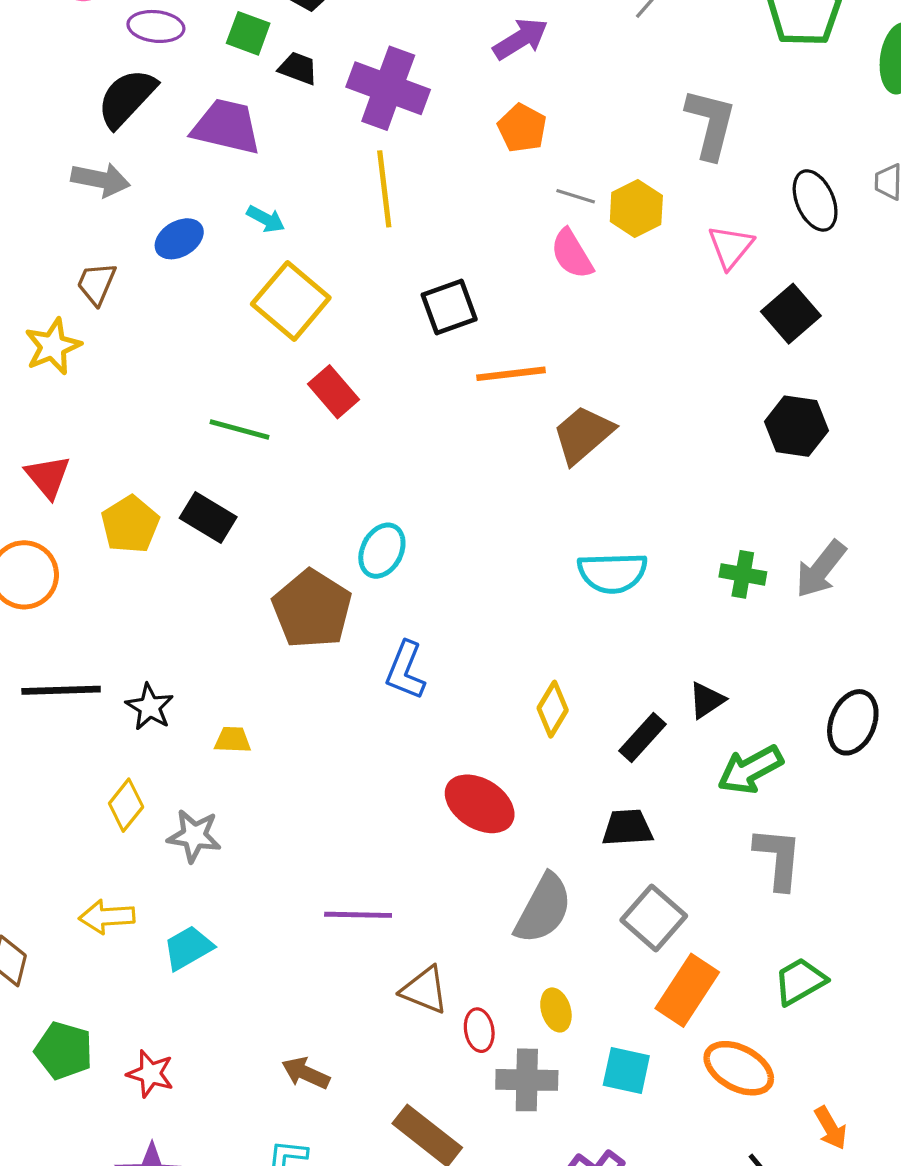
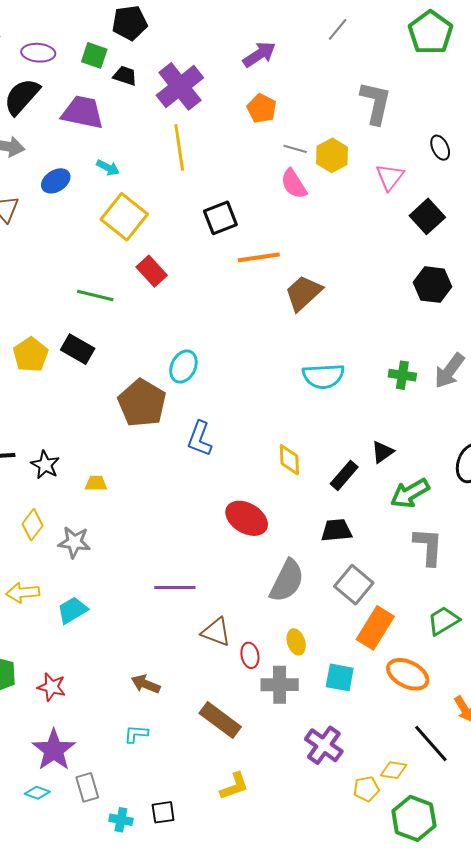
purple cross: (388, 88) -> (180, 86), turned 33
black ellipse: (815, 200) -> (440, 148), size x0.7
yellow diamond: (553, 709) -> (289, 460), turned -32

